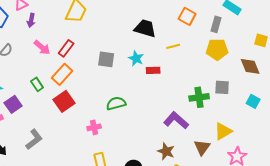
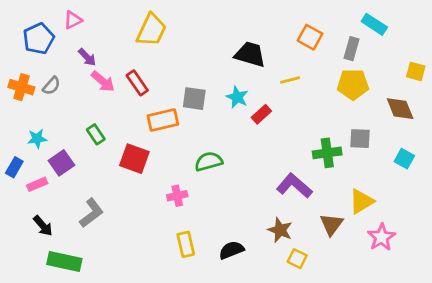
purple arrow: (31, 20) -> (87, 57), moved, turned -56
red rectangle: (66, 48) -> (137, 83), turned -72
red rectangle: (153, 70) -> (261, 114), turned -40
orange rectangle: (62, 74) -> (163, 120), moved, turned 35
red square: (64, 101) -> (134, 159), turned -35

